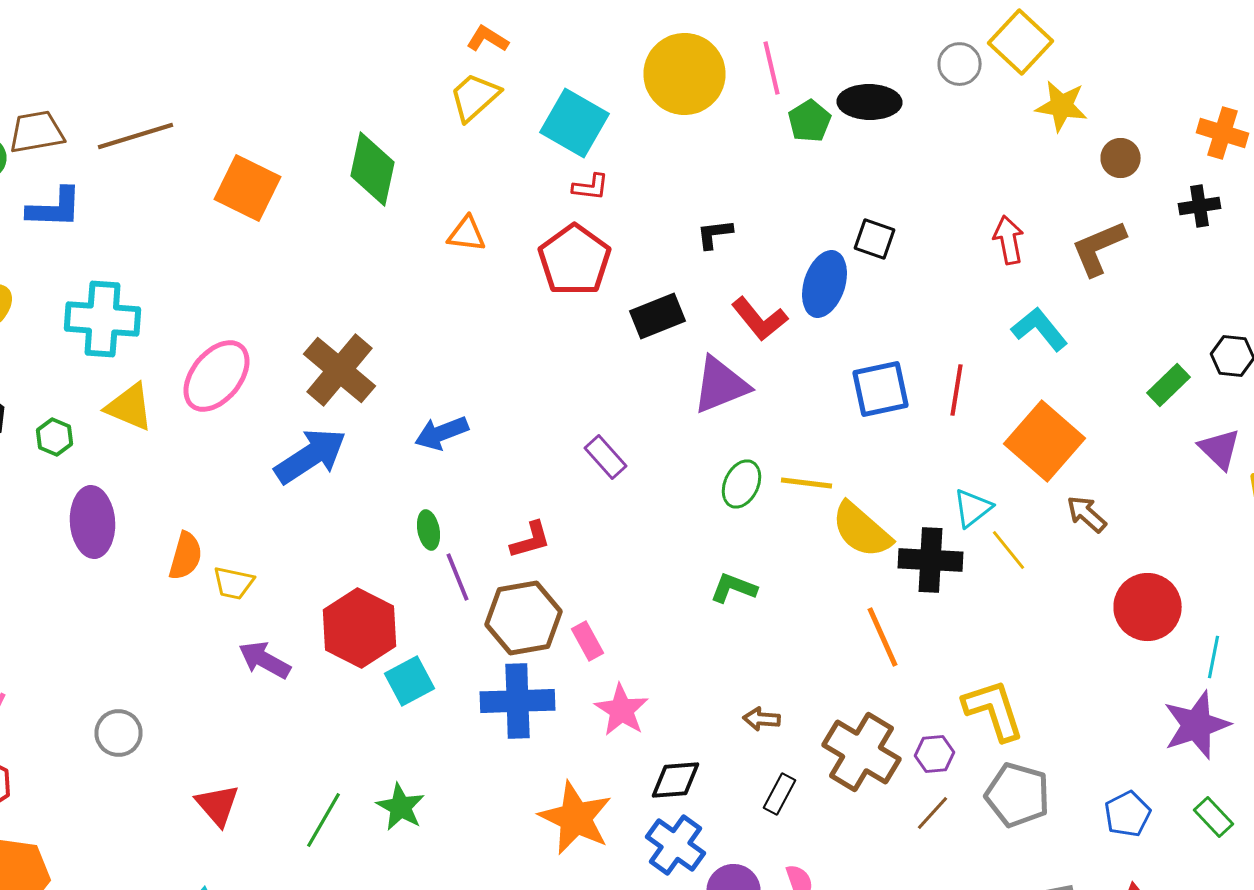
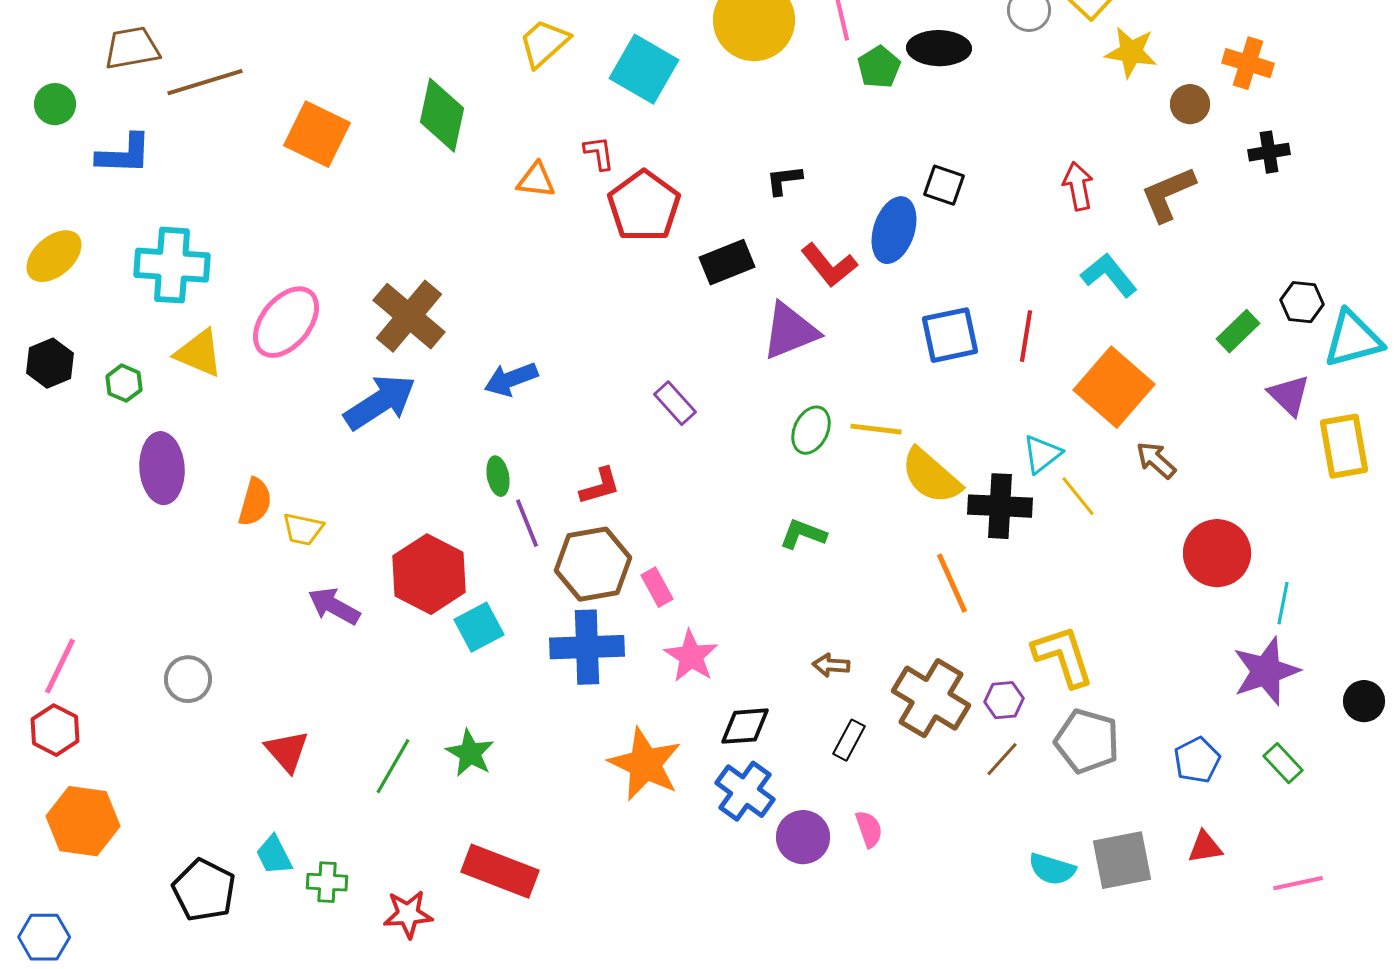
brown trapezoid: (36, 132) -> (132, 48), moved
orange cross: (1222, 133) -> (1248, 63), moved
red L-shape: (590, 187) -> (599, 153), moved, turned -105

